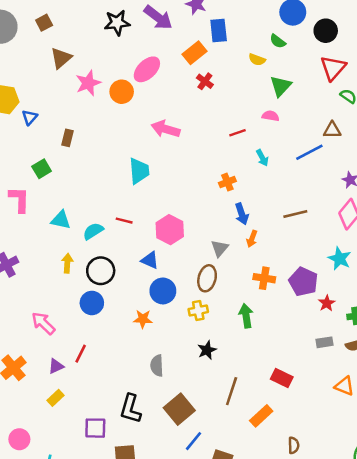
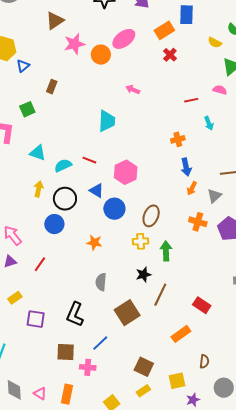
pink arrow: (165, 129) -> (133, 90), size x0.6
gray triangle: (220, 248) -> (214, 196), moved
blue triangle: (150, 260) -> (97, 191), moved
blue circle: (163, 291) -> (114, 209), moved
green arrow: (246, 316) -> (166, 251), moved
purple triangle: (56, 366) -> (10, 261), moved
brown line: (232, 391) -> (160, 295), moved
brown square: (179, 409) -> (127, 313), moved
purple square: (95, 428) -> (36, 319), moved
blue line: (194, 441) -> (100, 343), moved

